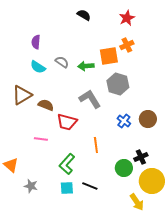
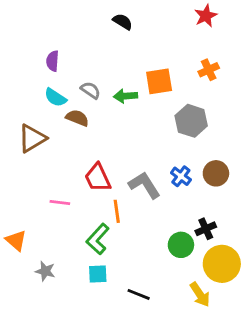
red star: (127, 18) -> (206, 16), moved
orange cross: (127, 45) -> (209, 70), moved
gray hexagon: (118, 84) -> (191, 121), moved
gray L-shape: (90, 99) -> (144, 185), moved
brown semicircle: (46, 105) -> (77, 118), moved
red trapezoid: (67, 122) -> (98, 178), turned 50
orange line: (96, 145) -> (117, 211), moved
black line: (90, 186) -> (139, 294), moved

